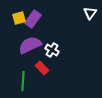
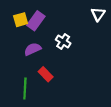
purple semicircle: (30, 45) -> (33, 49), size x0.7
white cross: (52, 50) -> (63, 41), moved

